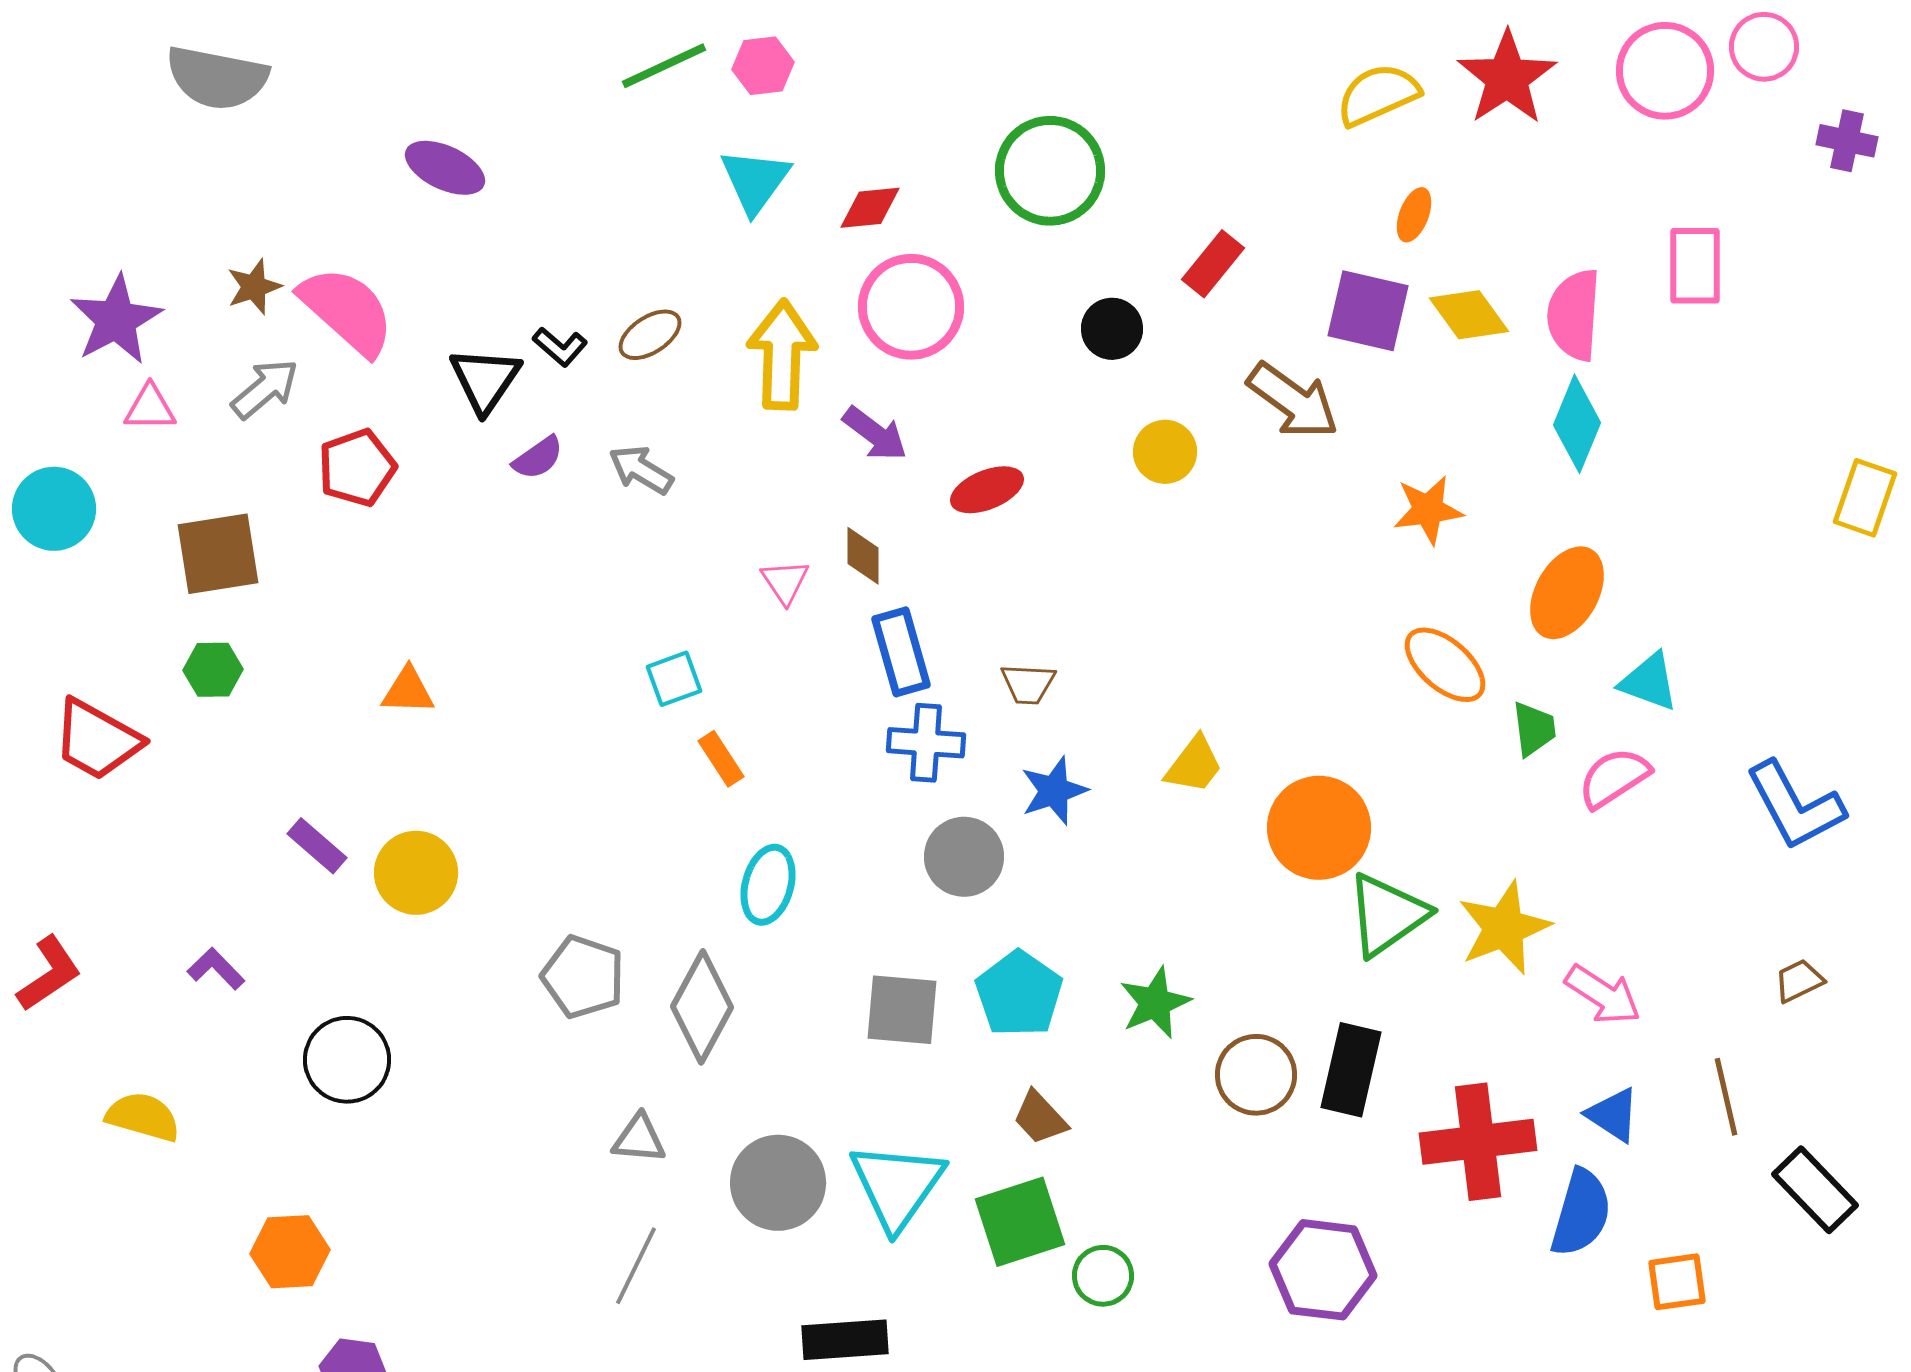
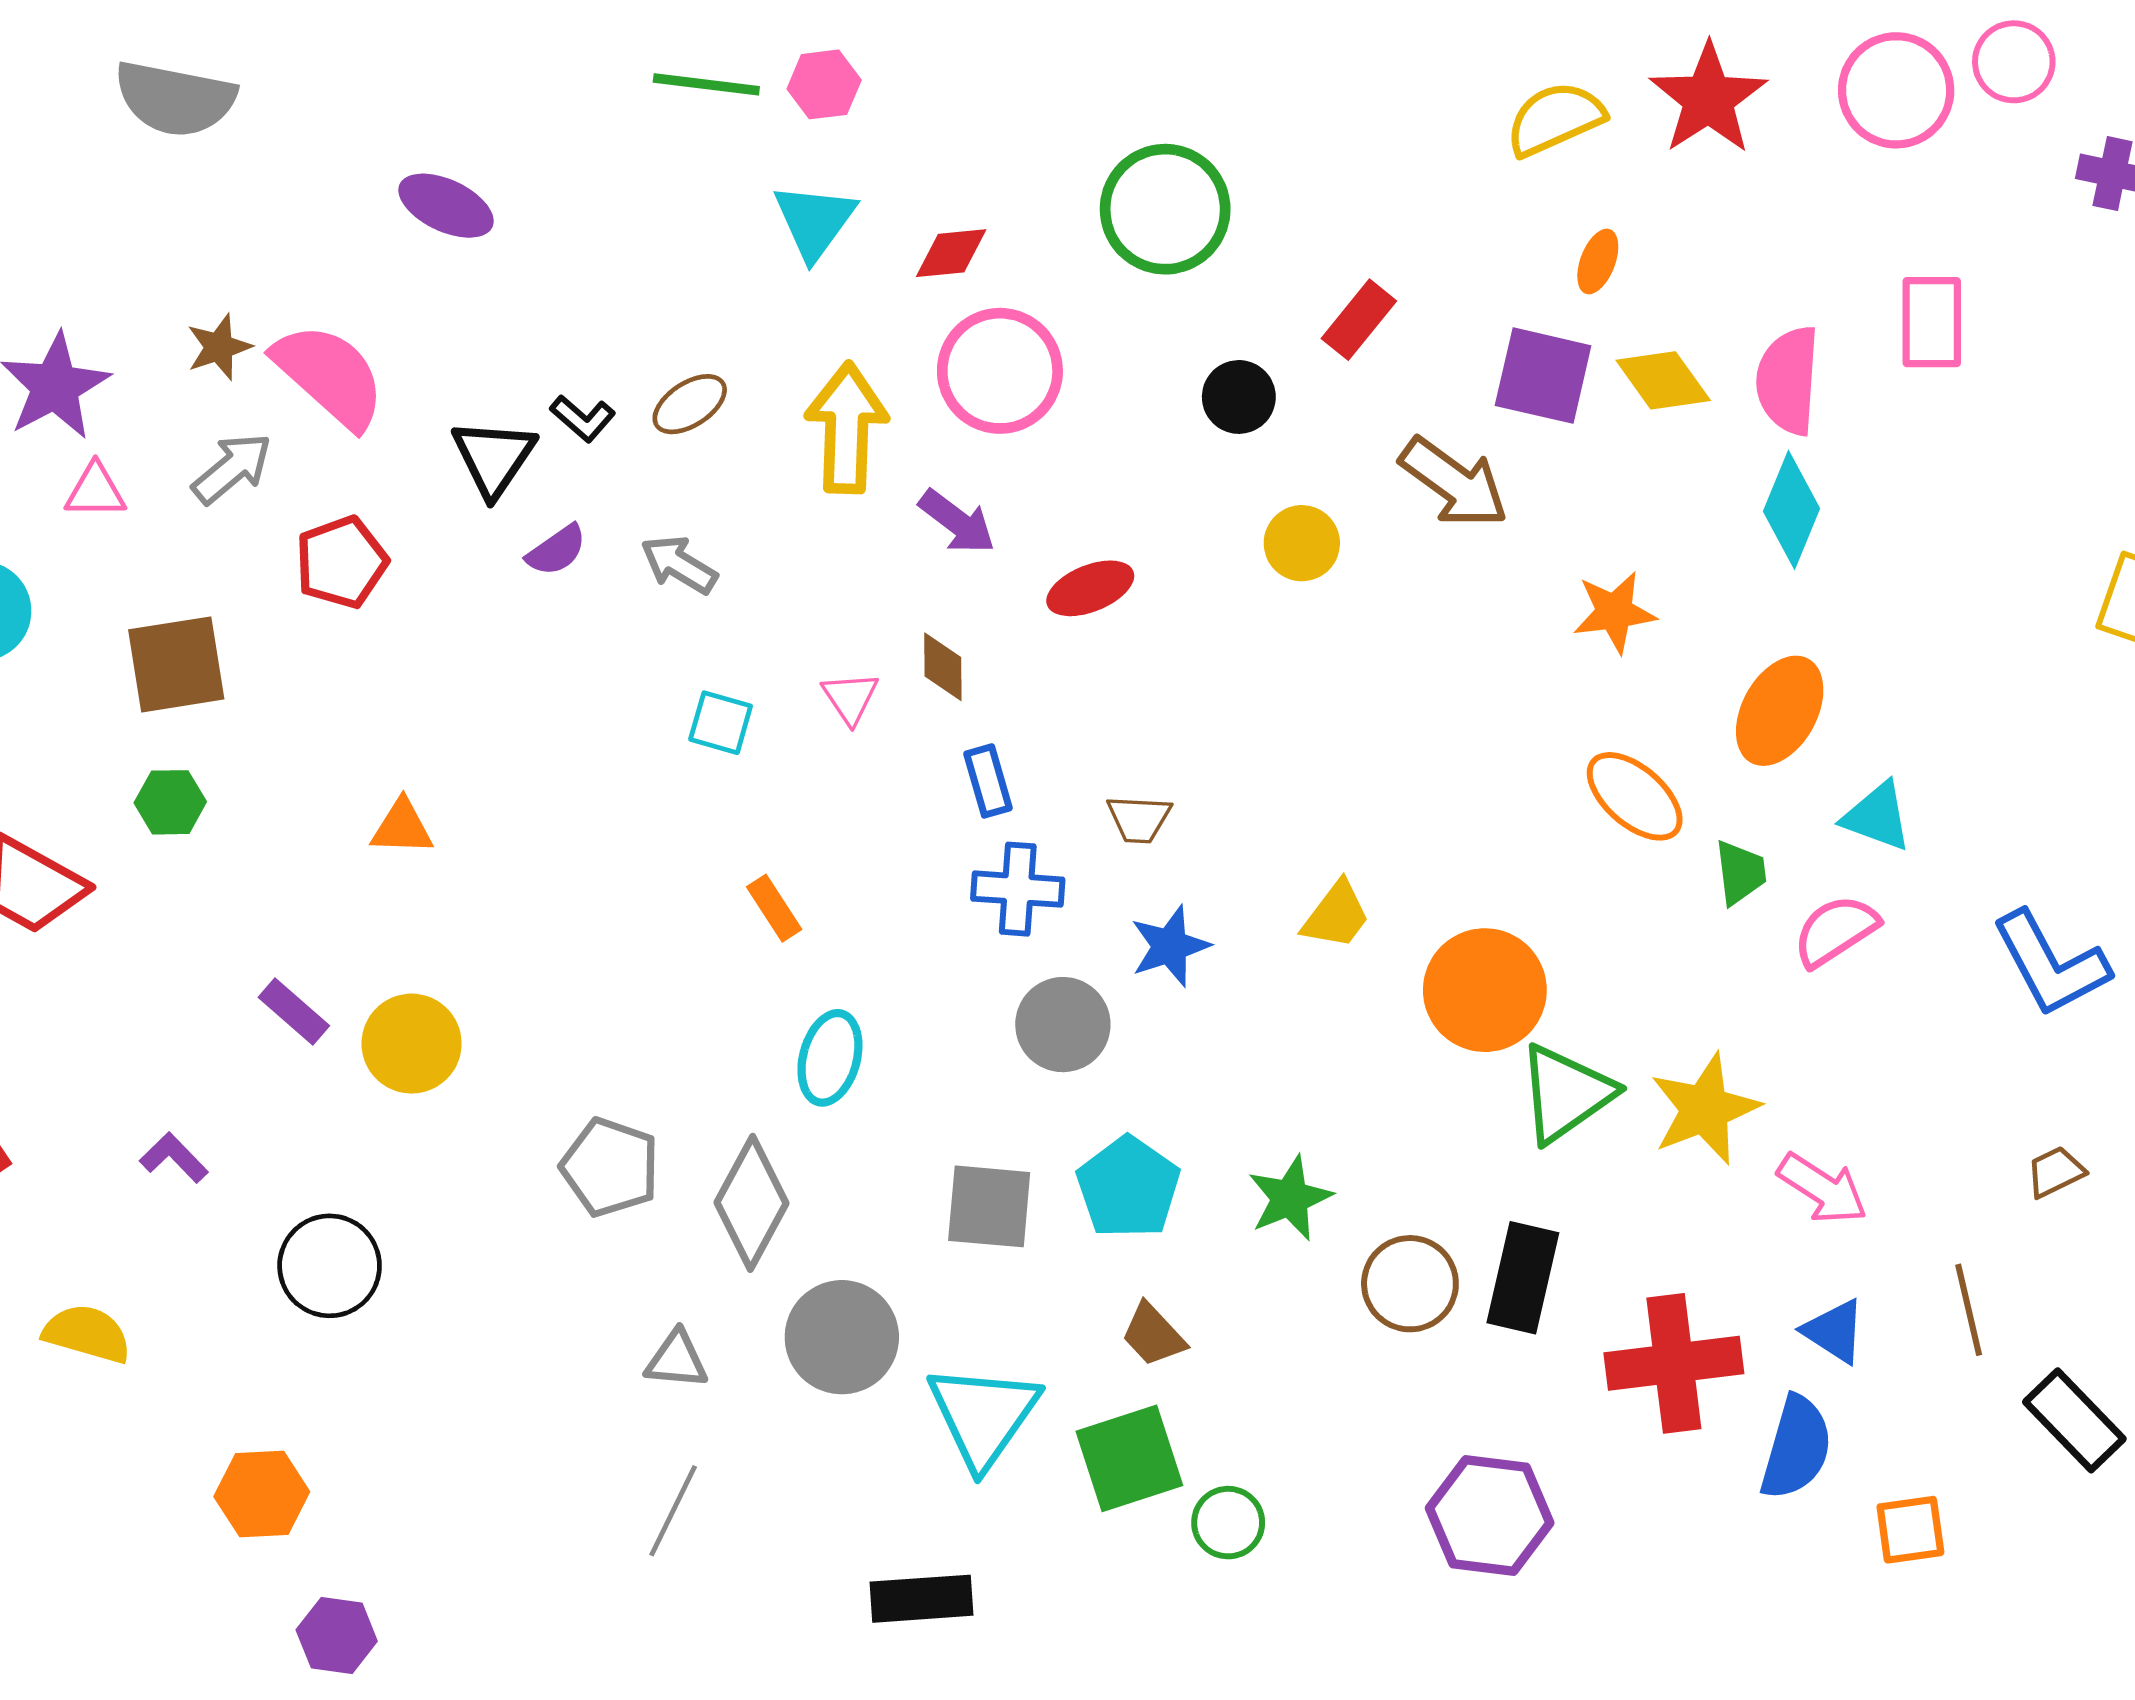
green line: (664, 66) -> (706, 84), turned 32
blue rectangle: (901, 652) -> (988, 781), size x0.7
cyan square: (674, 679) -> (721, 723), moved, turned 36
gray circle: (778, 1183) -> (842, 1337), moved

